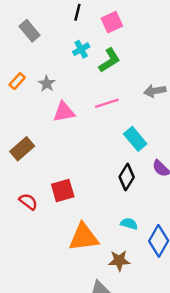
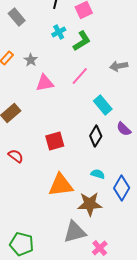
pink line: (107, 103) -> (80, 76), turned -30
red square: (63, 191) -> (55, 141), moved
brown star: (119, 261) -> (90, 204), size x1.4

